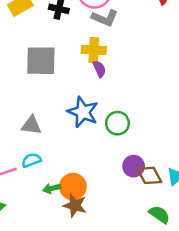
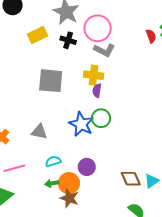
purple semicircle: (99, 69) -> (97, 91), turned -152
green circle: (117, 123) -> (101, 118), moved
cyan semicircle: (31, 160) -> (53, 161), moved
purple circle: (134, 166) -> (87, 167), moved

